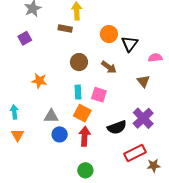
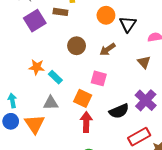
purple square: (25, 38) -> (35, 21), moved, size x1.5
brown arrow: (109, 67) -> (108, 49), turned 112
cyan rectangle: (78, 92) -> (55, 77), moved, turned -40
blue circle: (60, 134) -> (11, 121), moved
orange triangle: (18, 135) -> (35, 124), moved, size x1.5

